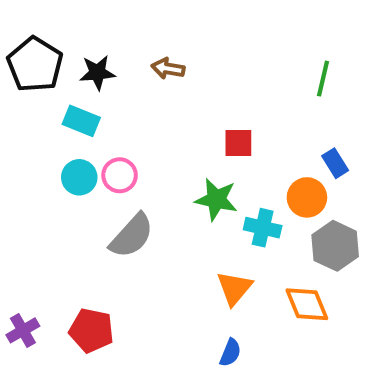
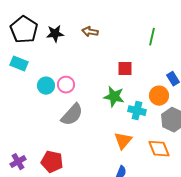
green line: (323, 79) -> (152, 37), moved
cyan rectangle: (81, 121) -> (19, 64), moved

